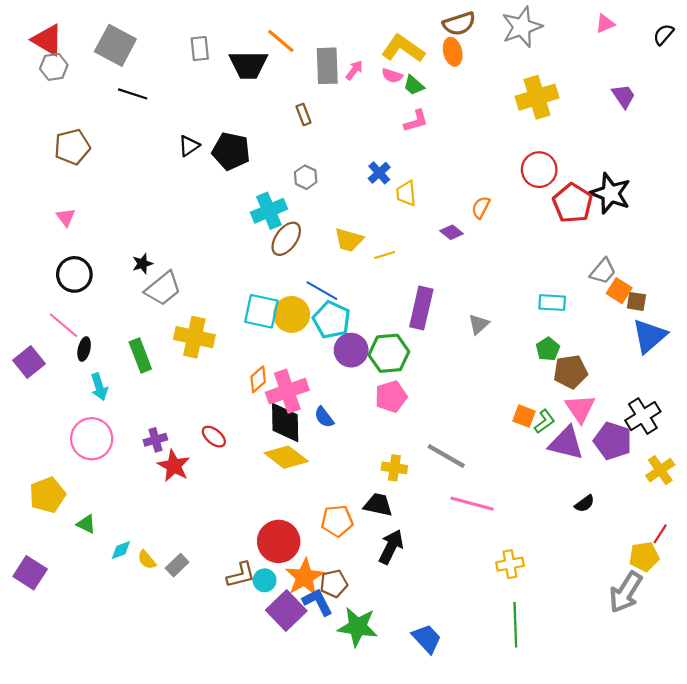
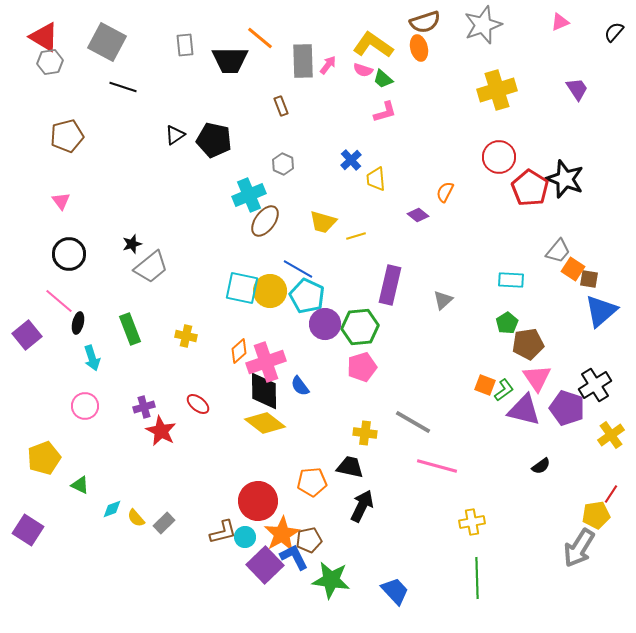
yellow cross: (194, 337) -> (186, 336), moved, size x0.6
pink circle: (92, 439) -> (85, 406), size x0.7

